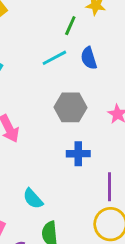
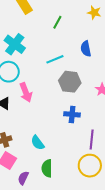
green line: (70, 26) -> (57, 22), moved
cyan line: (54, 58) -> (55, 59), moved

